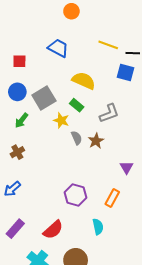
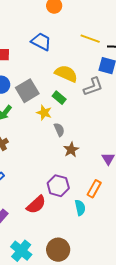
gray L-shape: (109, 113) -> (93, 87), moved
brown star: (96, 141) -> (71, 150), moved
cyan semicircle: (98, 227) -> (80, 208), moved
red semicircle: (53, 230) -> (36, 205), moved

